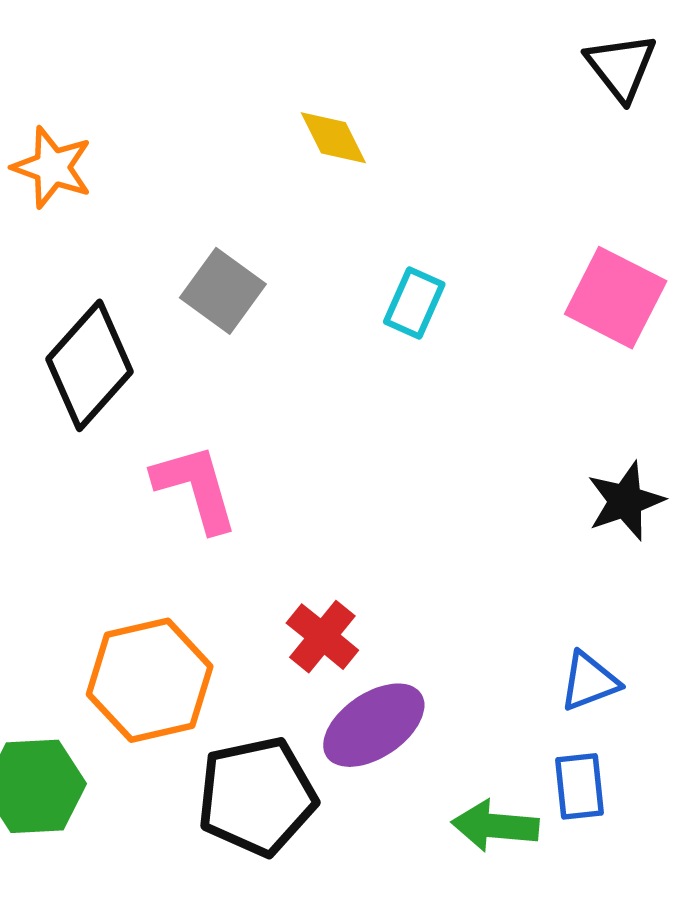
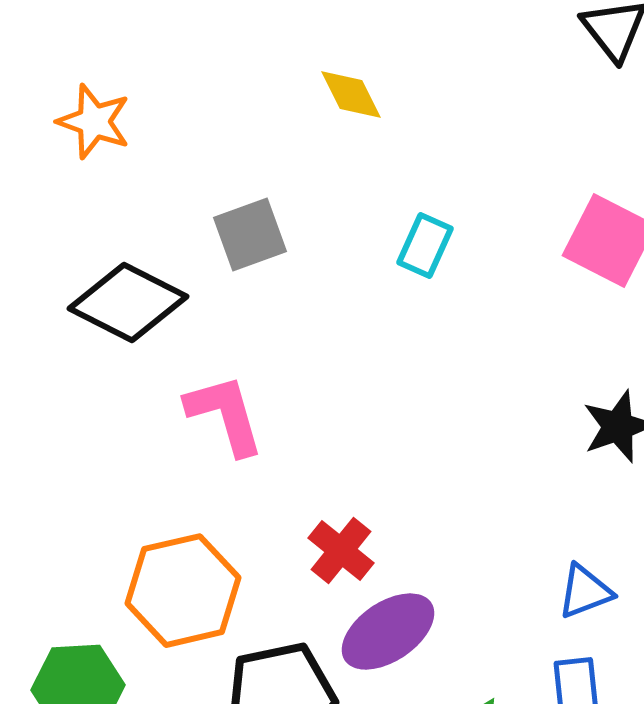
gray square: (223, 291) -> (250, 235), turned 34
black diamond: (89, 365) -> (128, 303), turned 75

